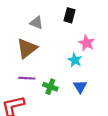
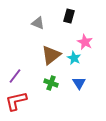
brown triangle: (27, 48) -> (51, 55), moved
purple line: (27, 78) -> (15, 76), moved, turned -56

